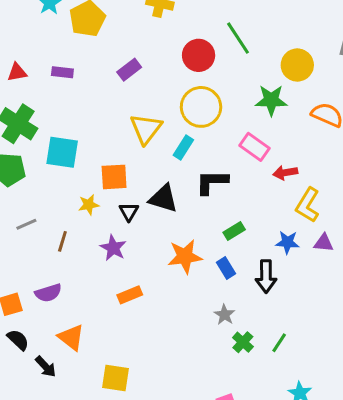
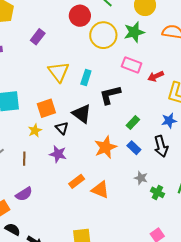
yellow circle: (201, 107) -> (103, 35), moved
black triangle: (163, 198) -> (82, 114), turned 35
orange triangle: (71, 337) -> (100, 190), moved

